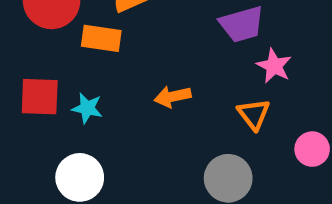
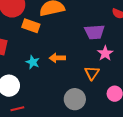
cyan star: (87, 108) -> (33, 62), moved

